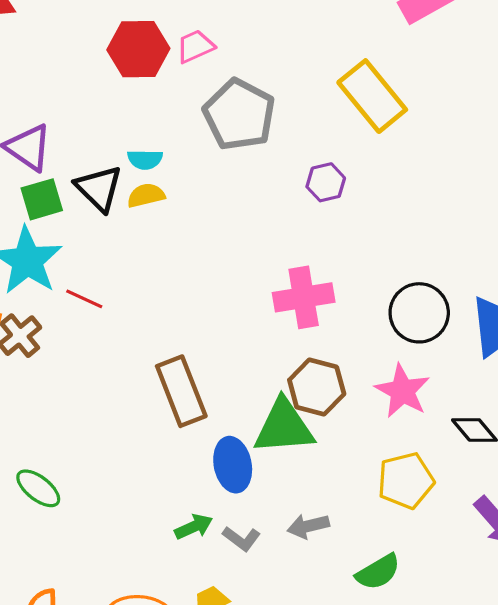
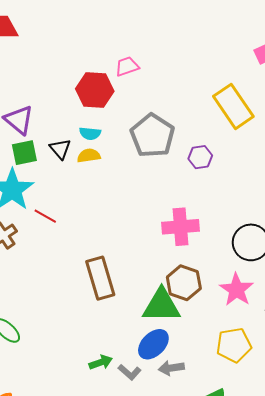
red hexagon: (138, 49) -> (95, 90), moved
gray pentagon: (239, 115) -> (152, 136), moved
black triangle: (99, 188) -> (60, 149), size x0.7
blue ellipse: (233, 465) -> (153, 344), moved, turned 52

